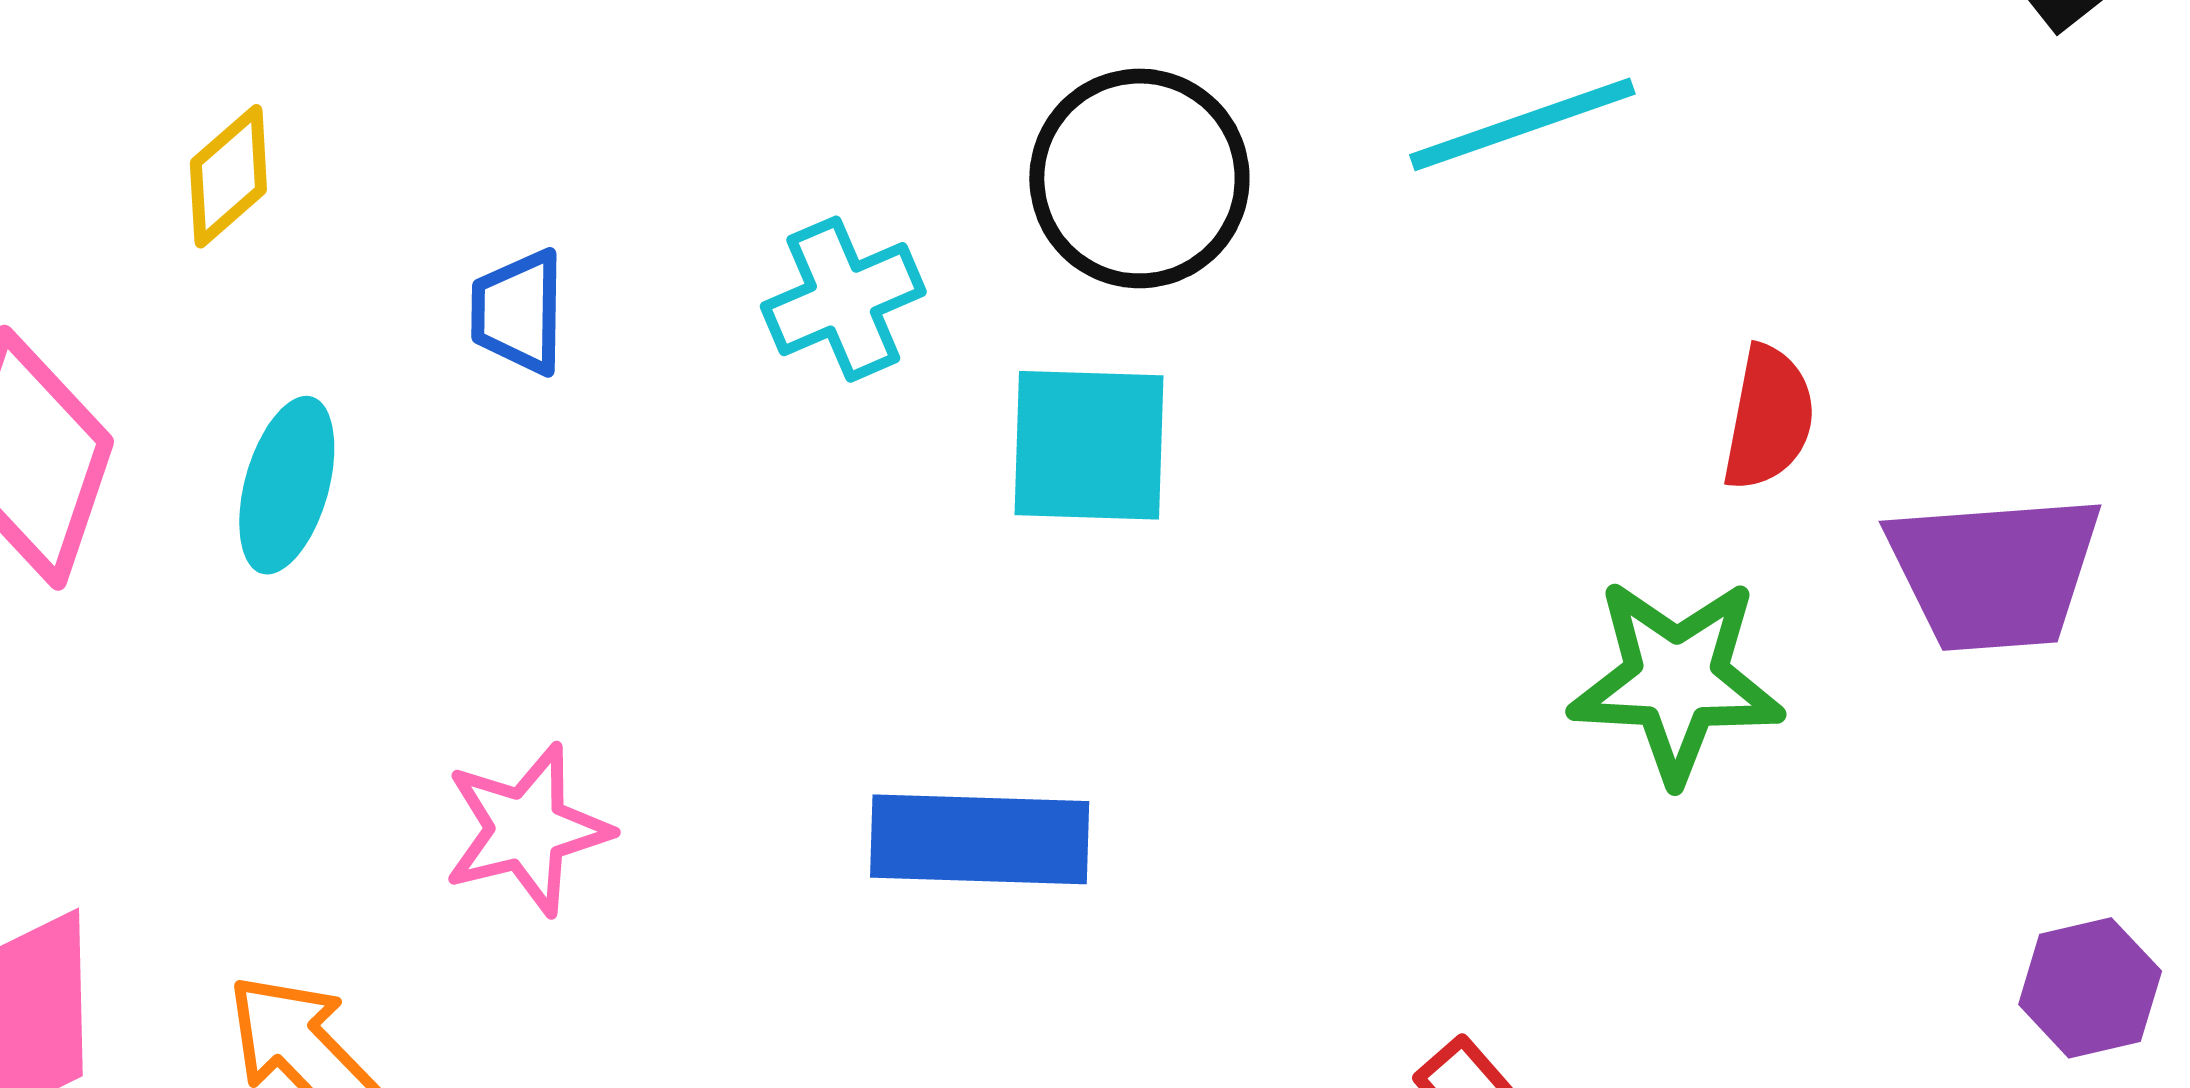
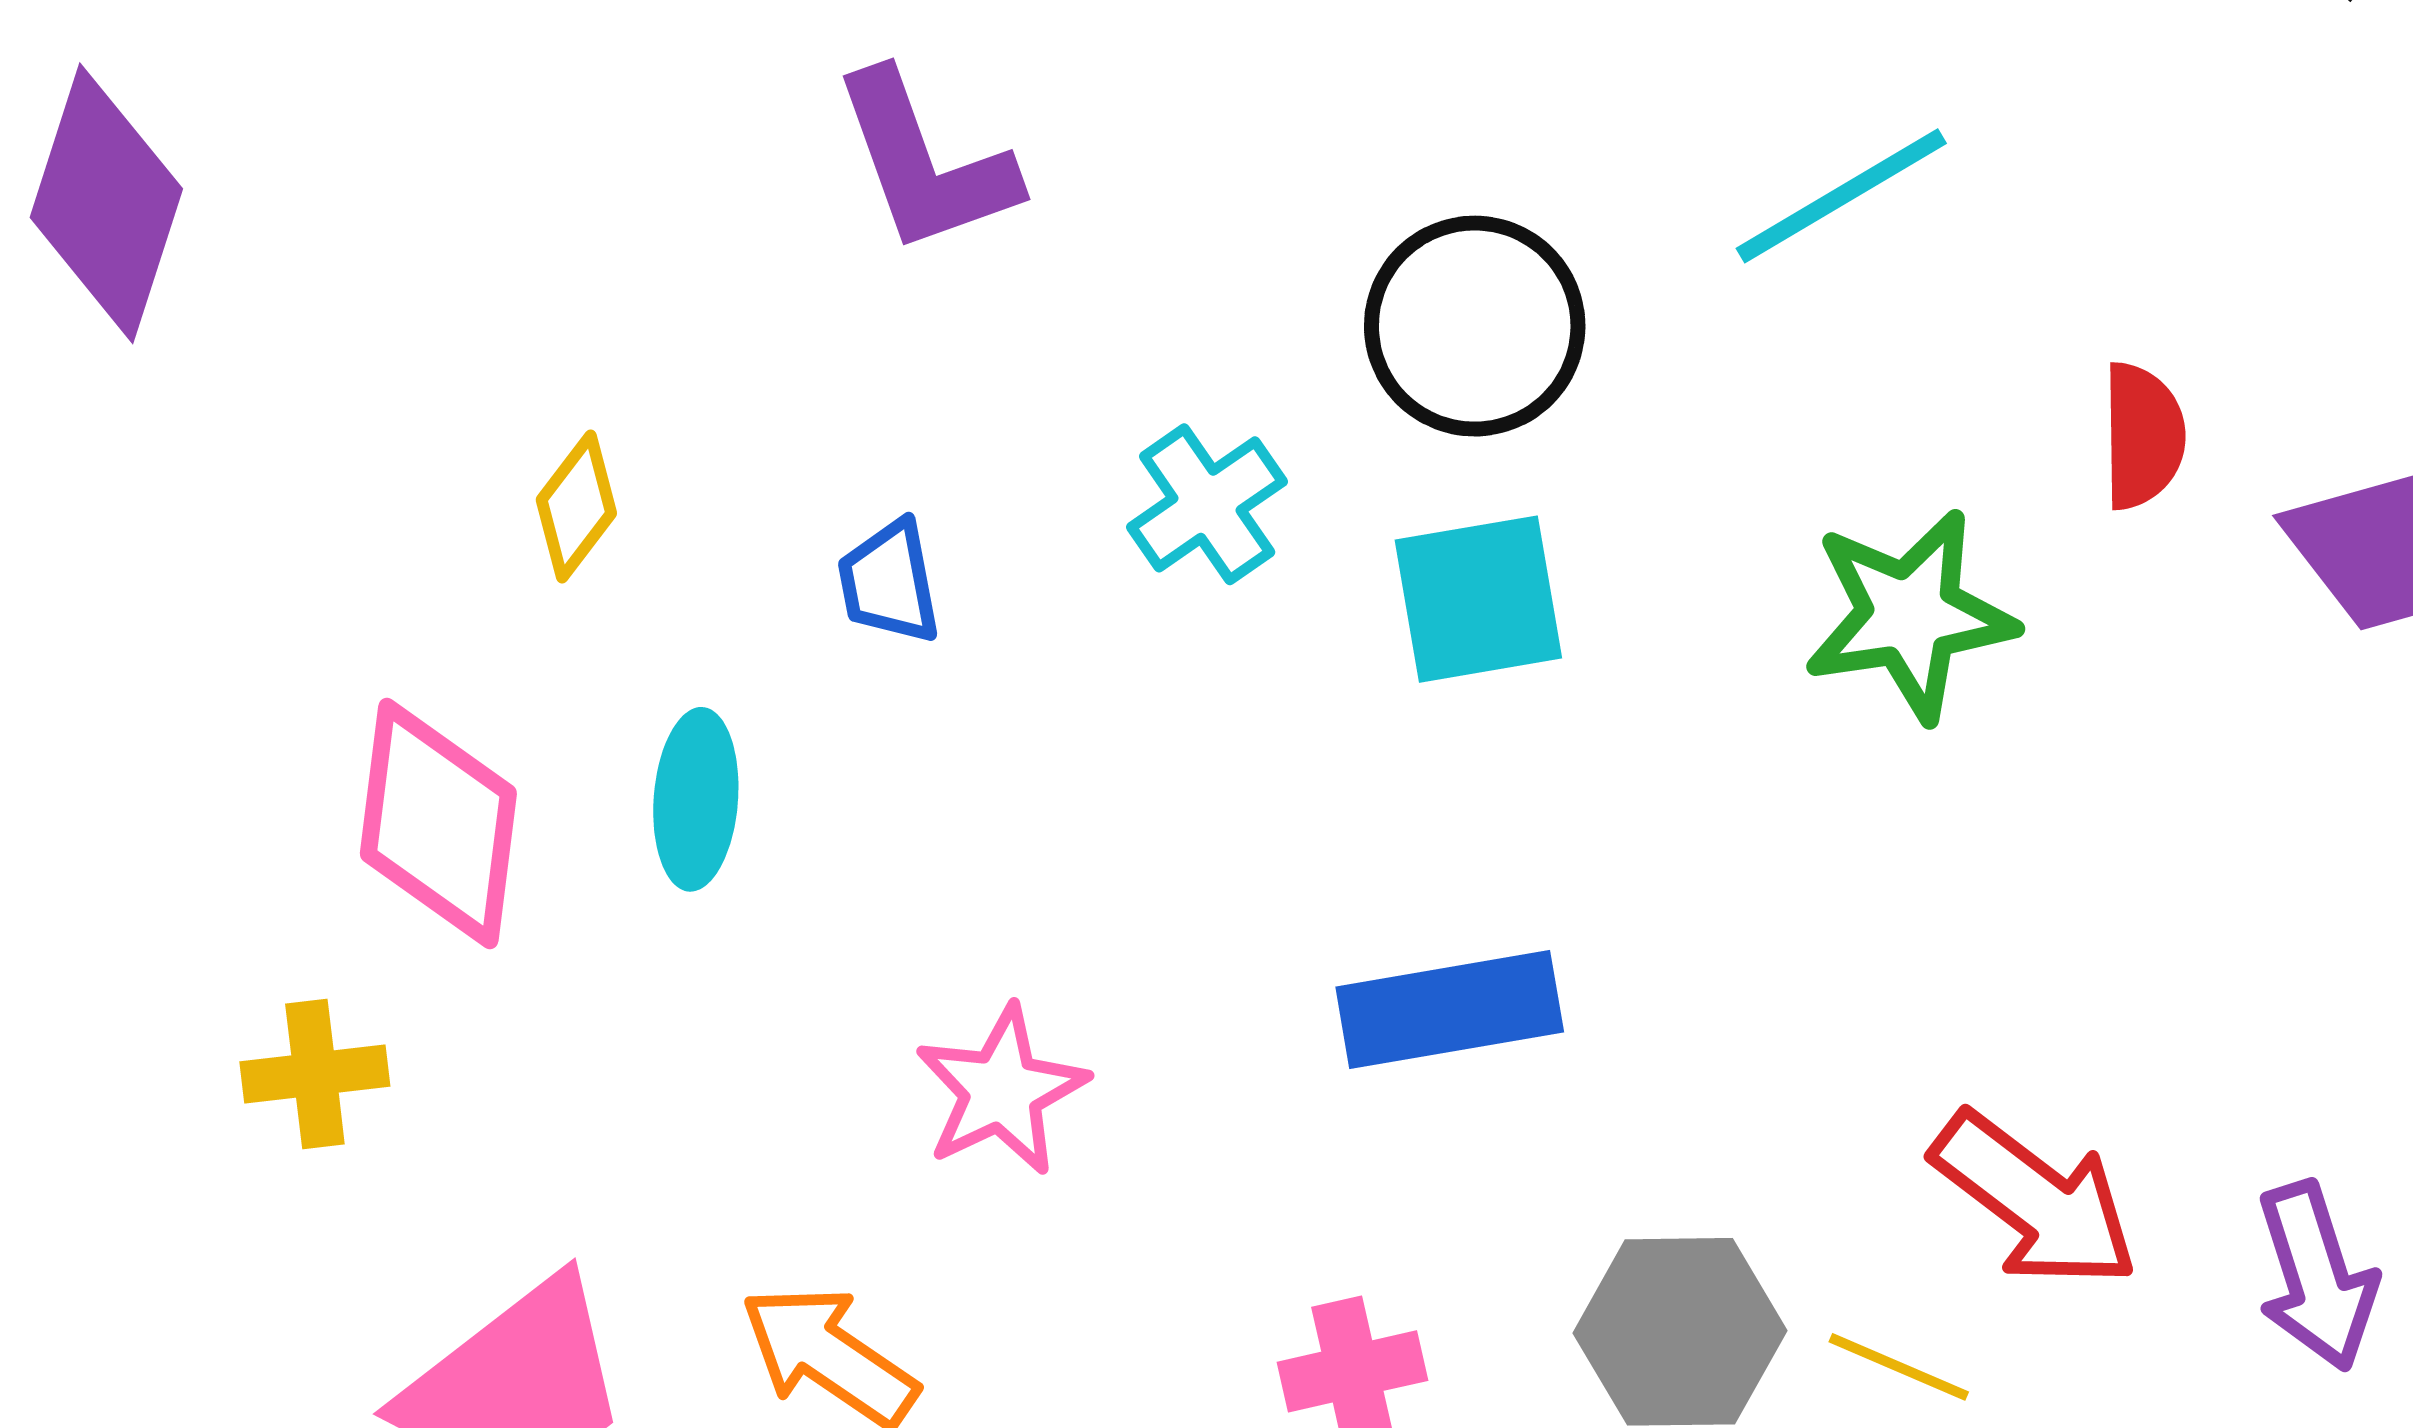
green star: (1676, 680) -> (1910, 615), moved

